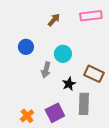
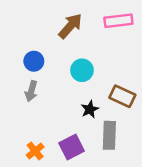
brown arrow: (54, 20) -> (70, 26), size x1.5
gray arrow: (46, 70) -> (31, 91), moved

